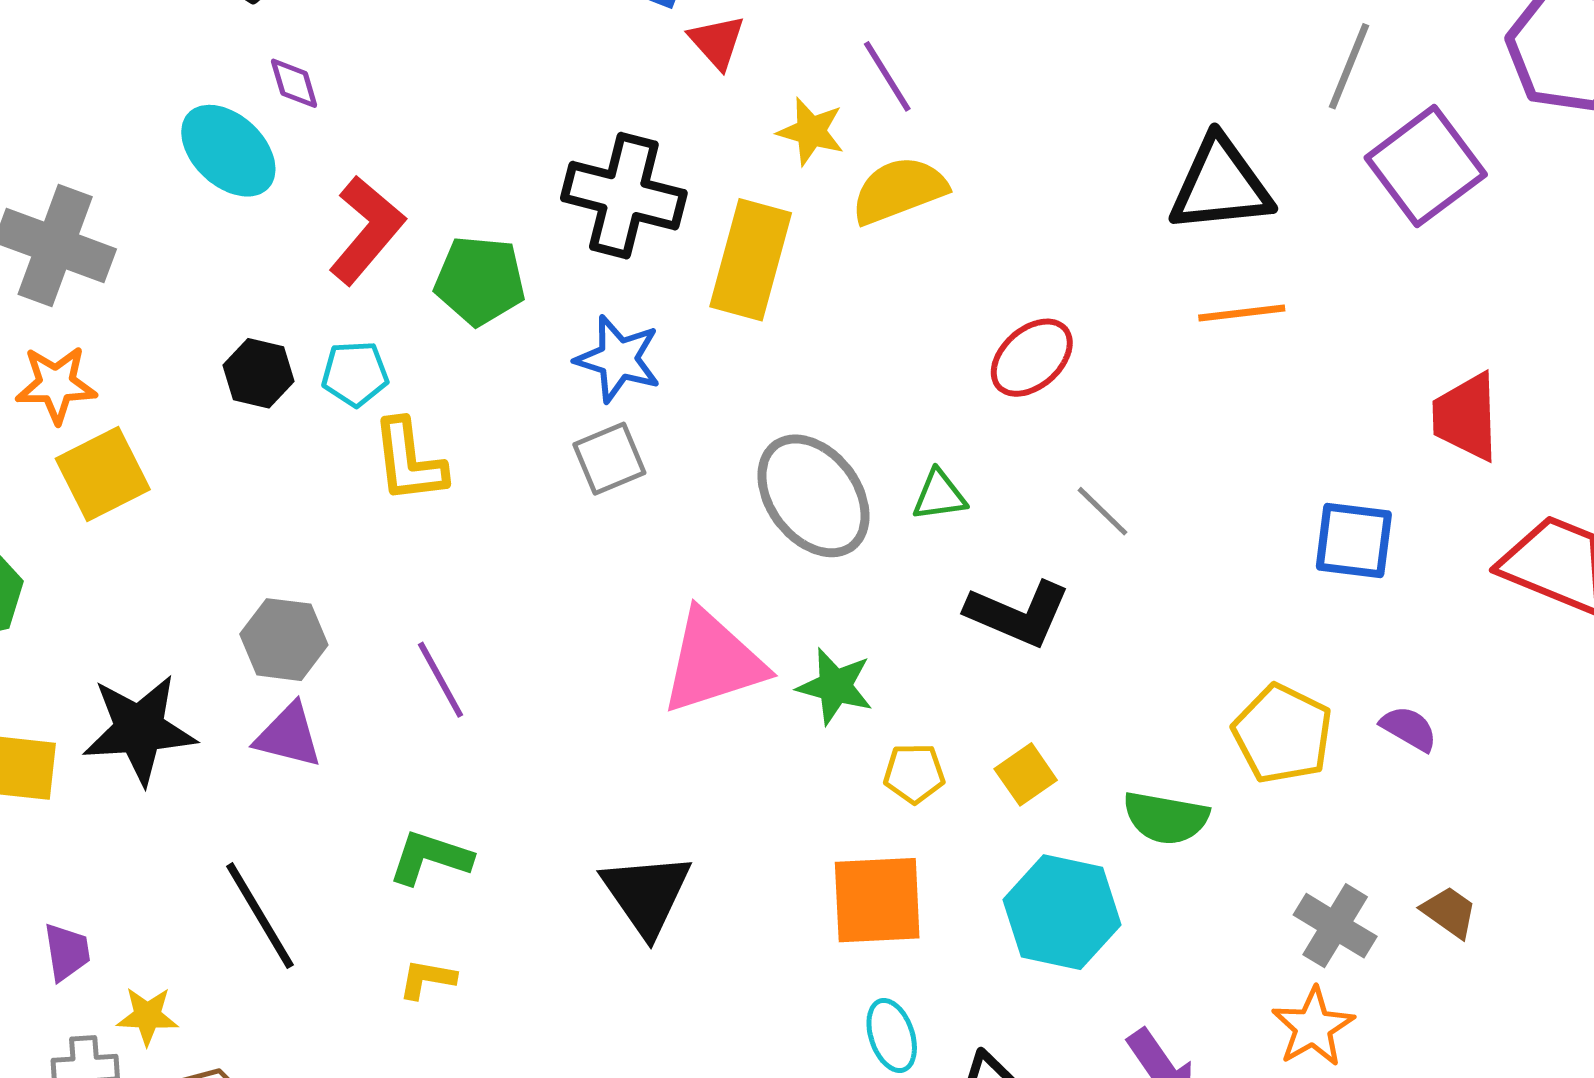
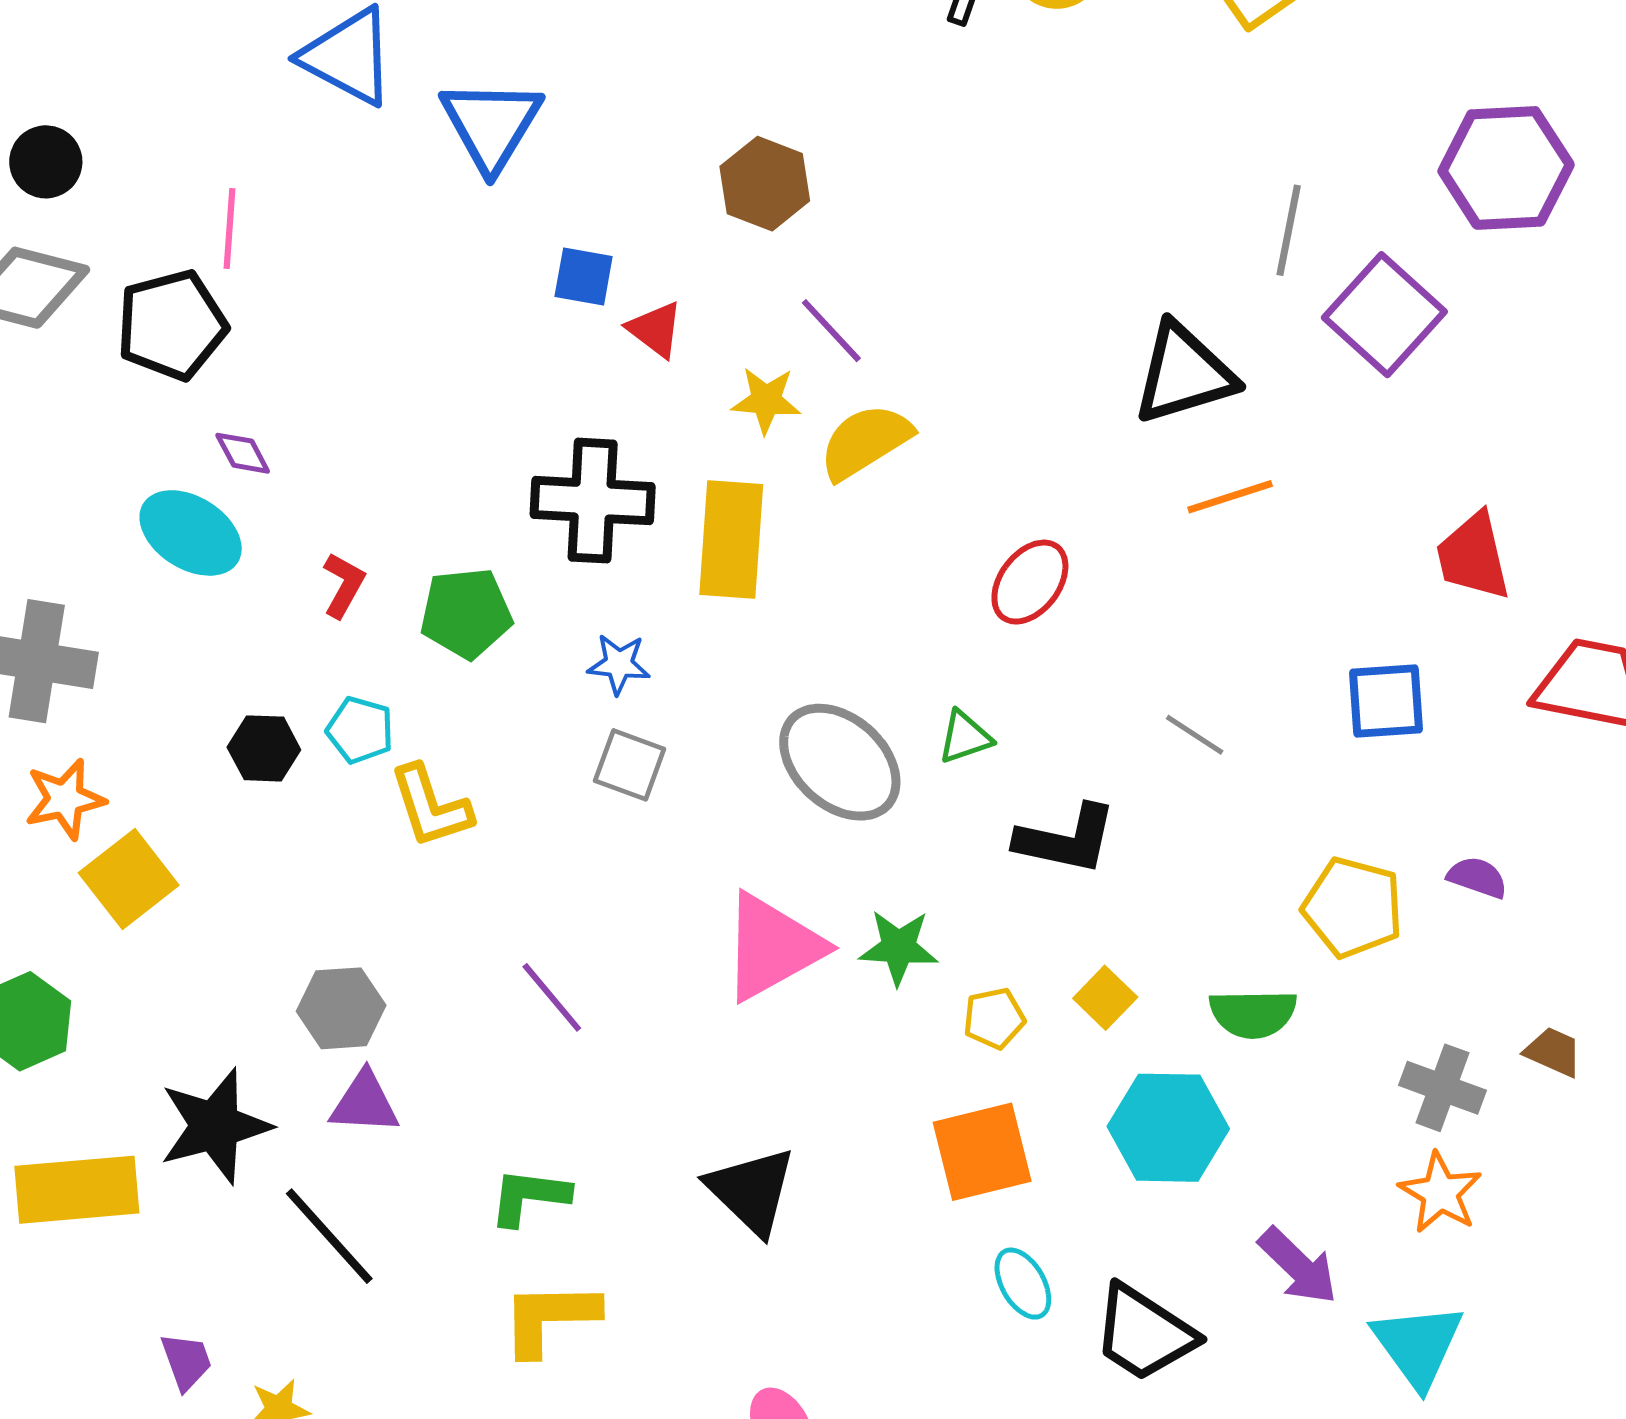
red L-shape: (367, 230) -> (344, 585), size x0.6
blue star: (618, 359) -> (619, 664), size x0.7
cyan pentagon: (355, 374) -> (360, 730), turned 30
gray square: (609, 459) -> (630, 765), turned -36
gray line: (1103, 511) -> (1195, 735), moved
purple line: (440, 680) -> (552, 997), moved
black line: (260, 916) -> (329, 1236), moved
yellow L-shape: (427, 979) -> (550, 1318), size x1.8

